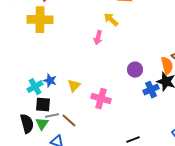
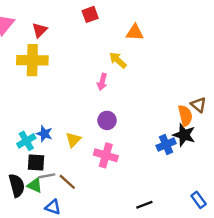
purple circle: (135, 70) -> (107, 120), moved
green triangle: (42, 124) -> (35, 185), turned -40

